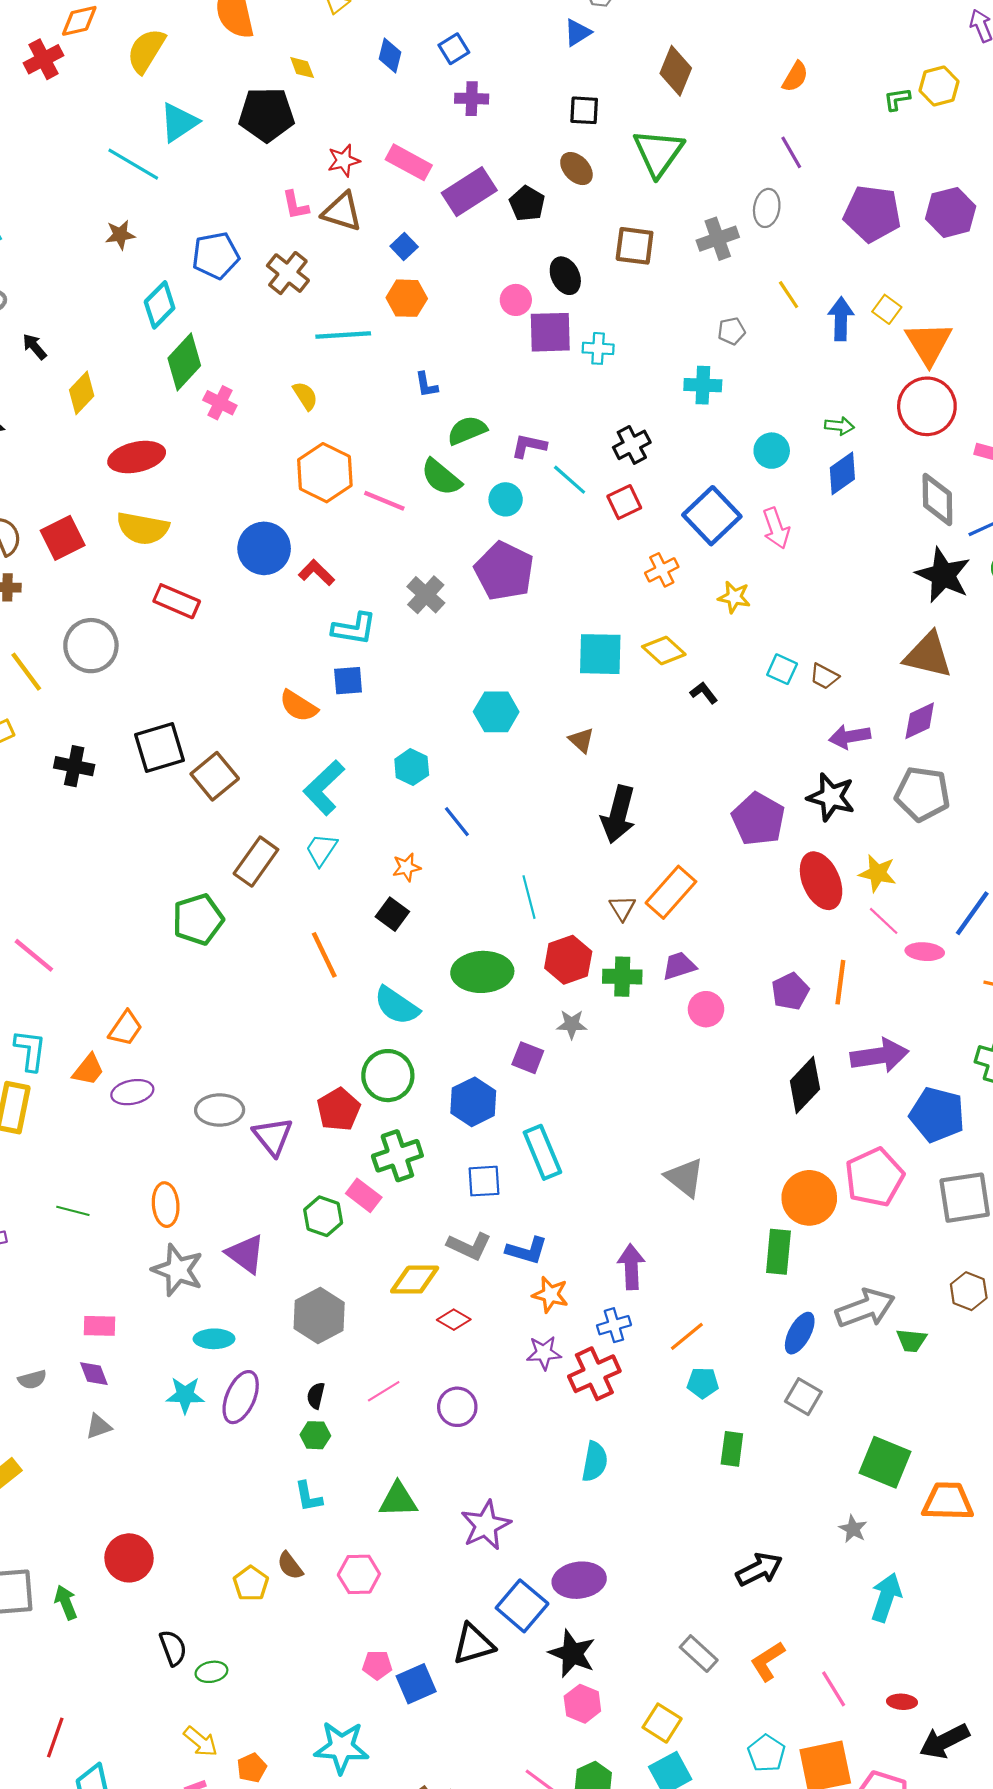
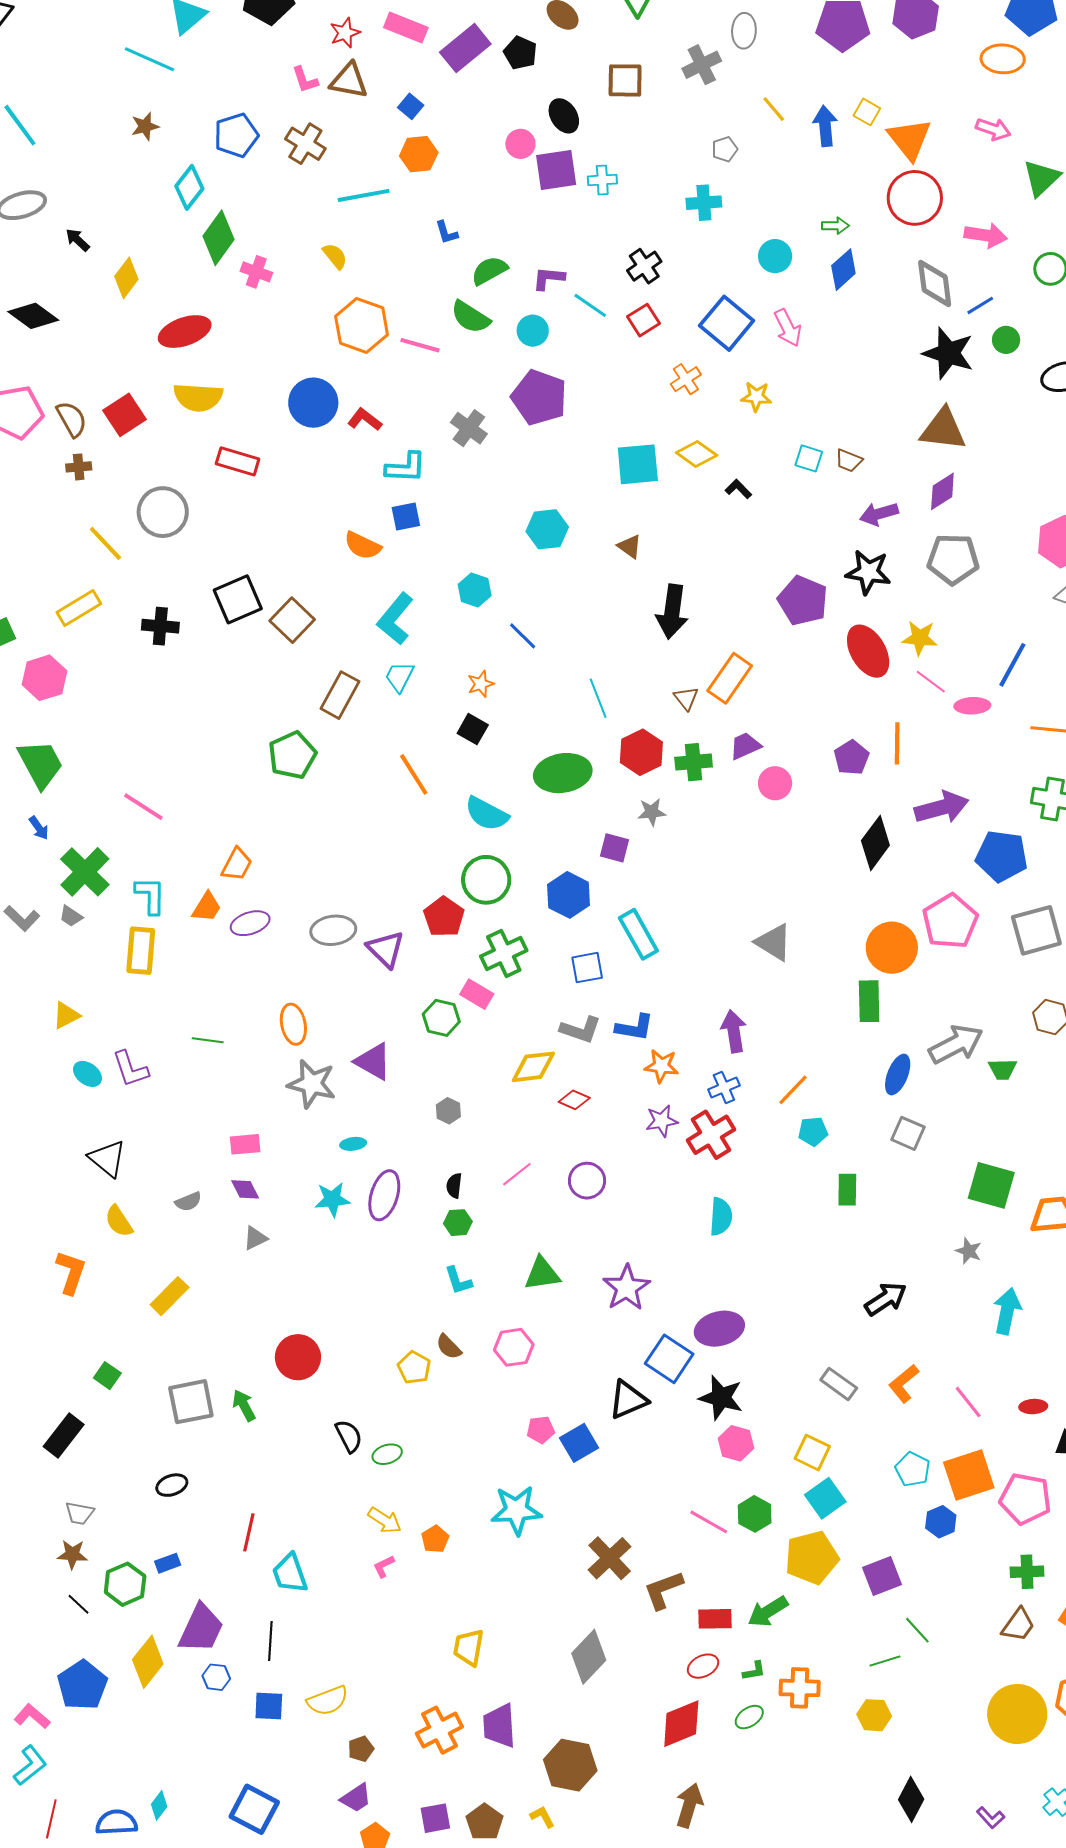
gray hexagon: (319, 1316) -> (448, 1111), size x0.5
cyan ellipse: (214, 1339) -> (353, 1144), size x0.7

